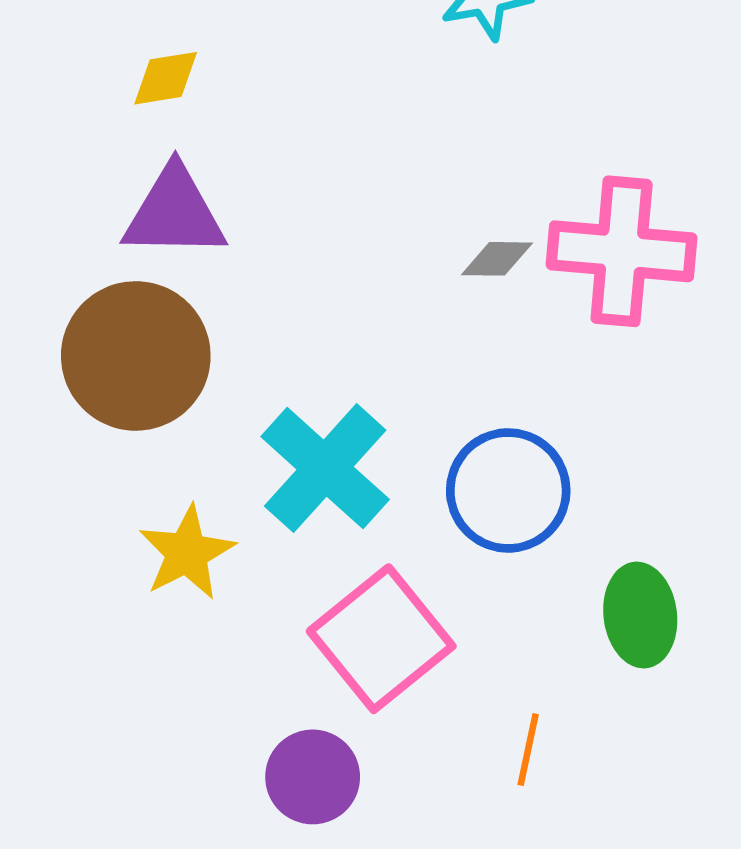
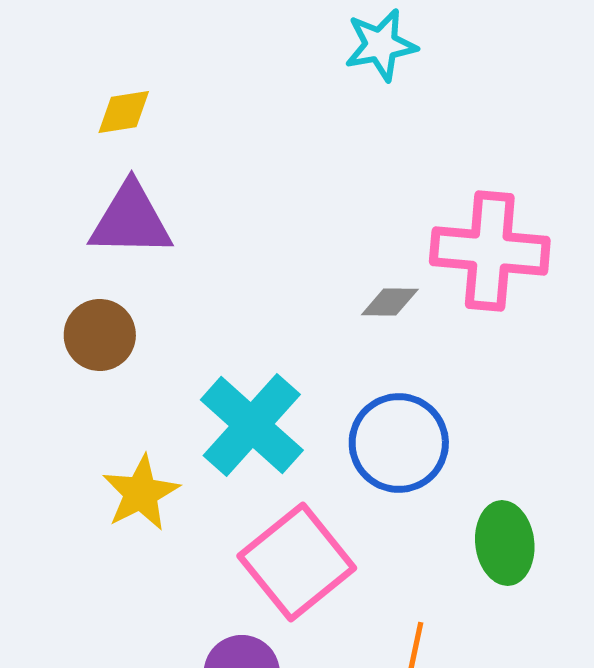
gray diamond: (497, 259) -> (390, 302), moved
brown circle: (136, 356) -> (100, 335), size x0.6

